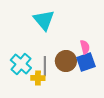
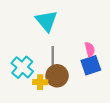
brown circle: (66, 61) -> (57, 76), moved
gray line: (45, 66) -> (53, 57), moved

